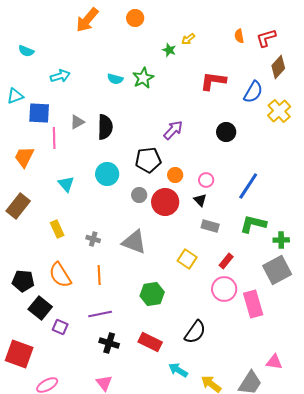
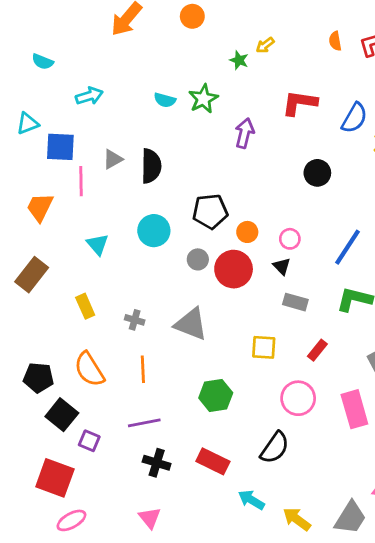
purple arrow: (173, 130) -> (245, 133), moved, turned -30
yellow square: (187, 259) -> (264, 347), turned -30
pink circle: (224, 289) -> (298, 398), moved
red square: (19, 354) -> (55, 478), moved

